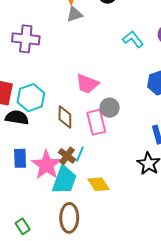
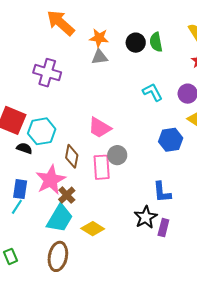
black semicircle: (17, 117) -> (24, 148), size x0.7
cyan line: (80, 154) -> (17, 207), moved
pink star: (46, 165) -> (51, 180), moved
yellow diamond: (99, 184) -> (93, 229), turned -35

